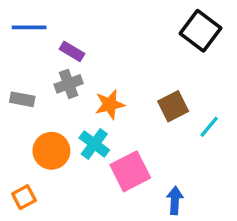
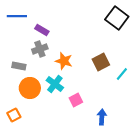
gray rectangle: (22, 99) -> (19, 66), moved
orange star: (110, 105) -> (64, 61), turned 30
pink square: (130, 171) -> (76, 100), size x0.6

